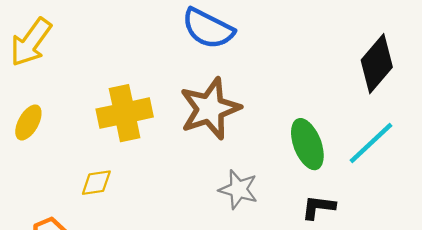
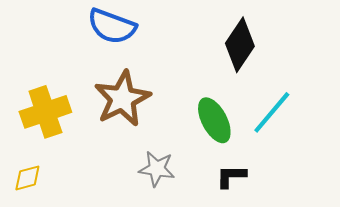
black diamond: (377, 64) -> (240, 45), moved

